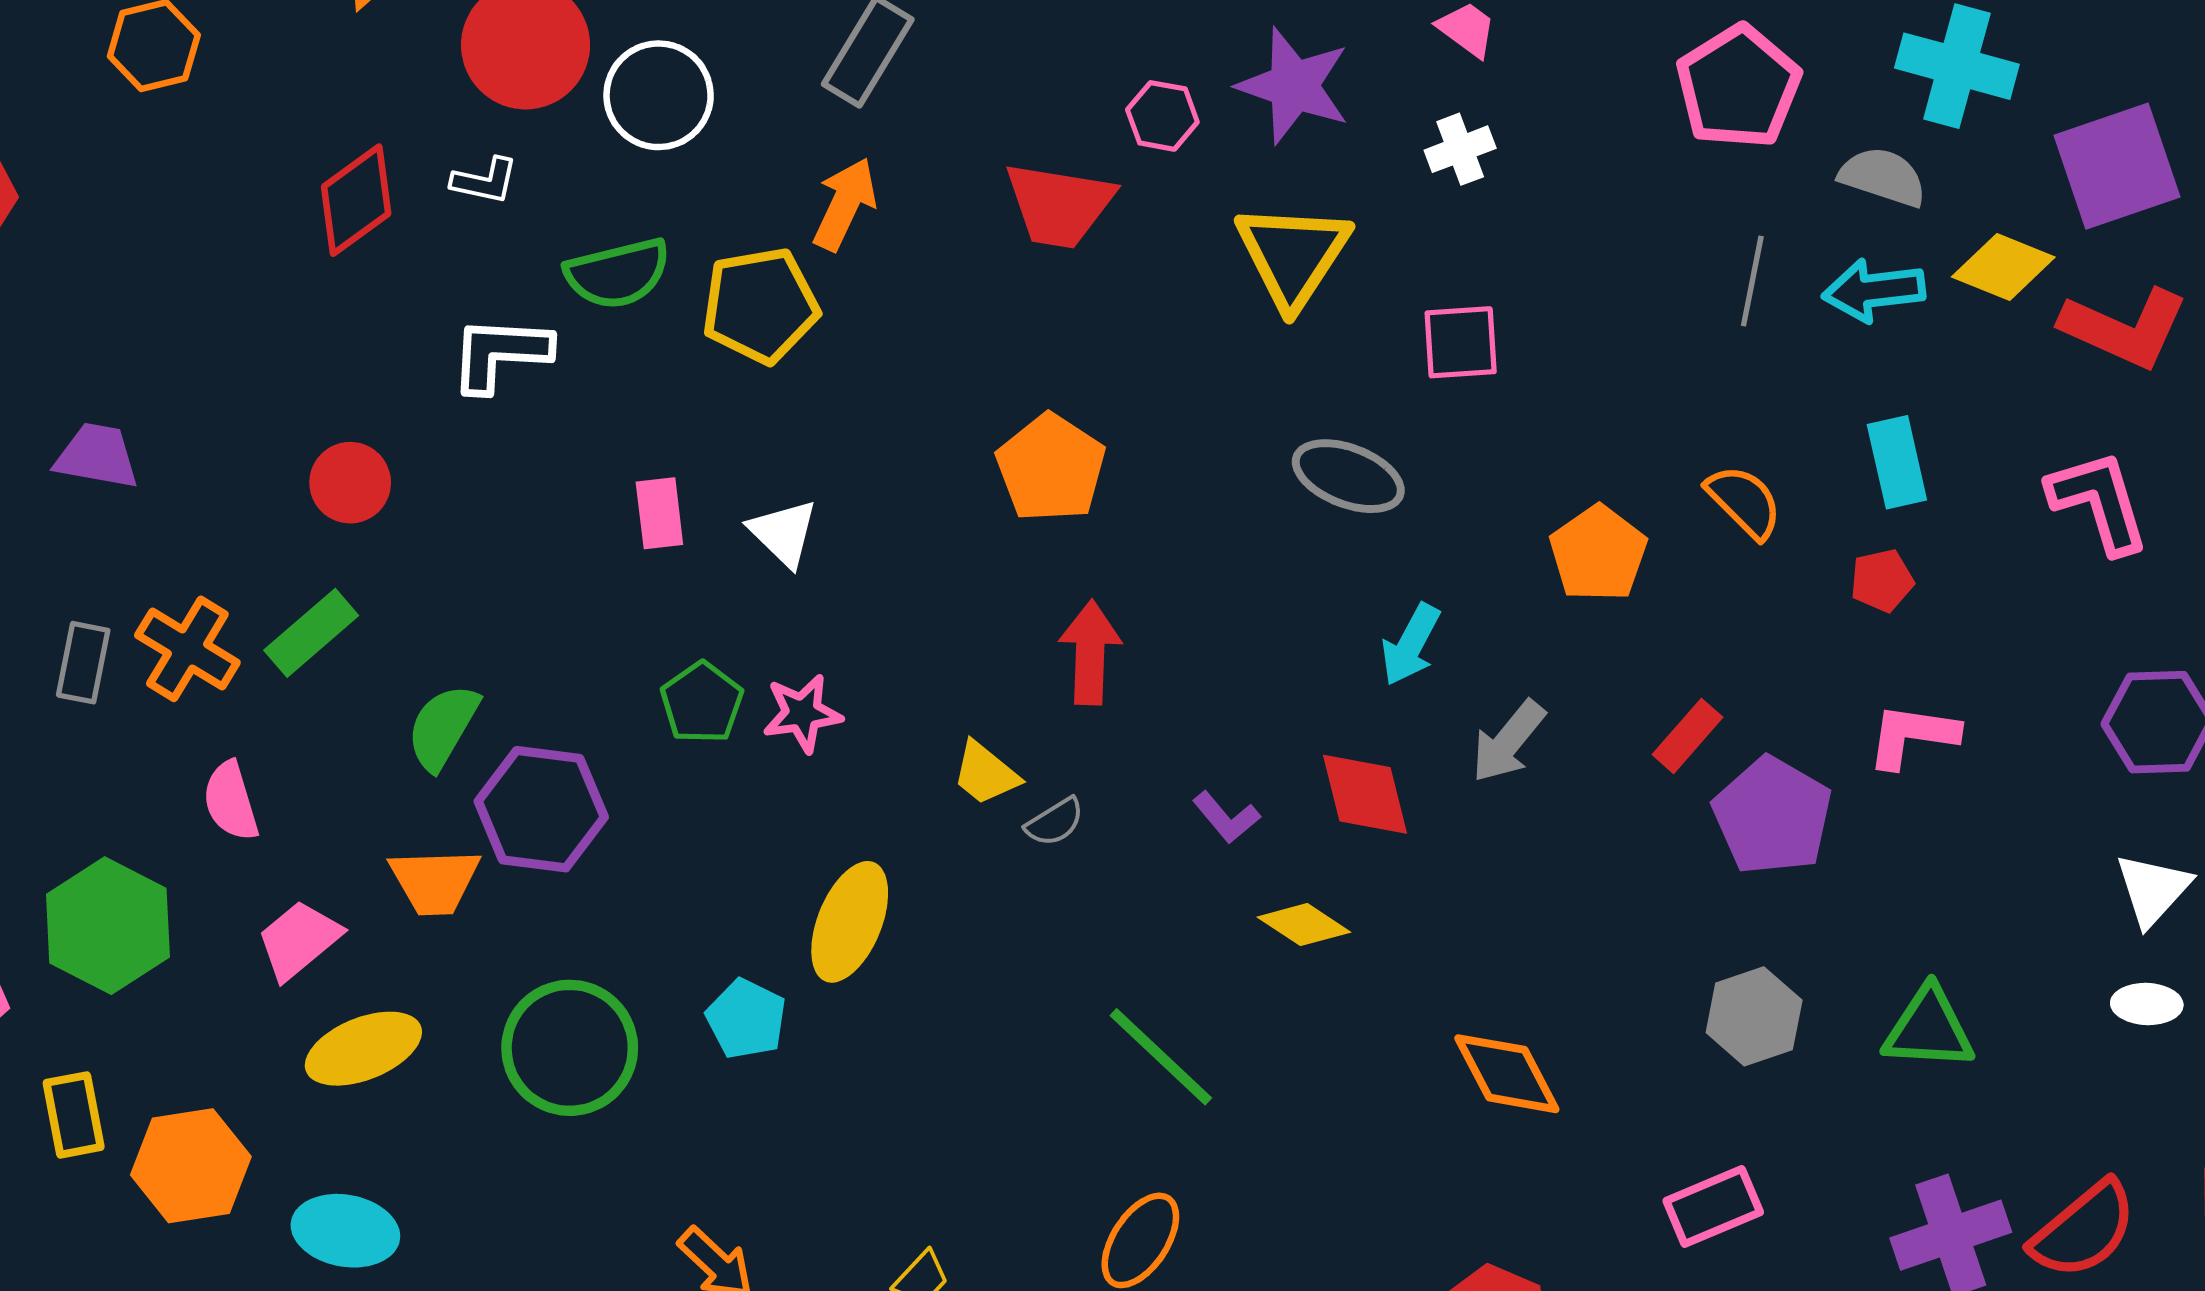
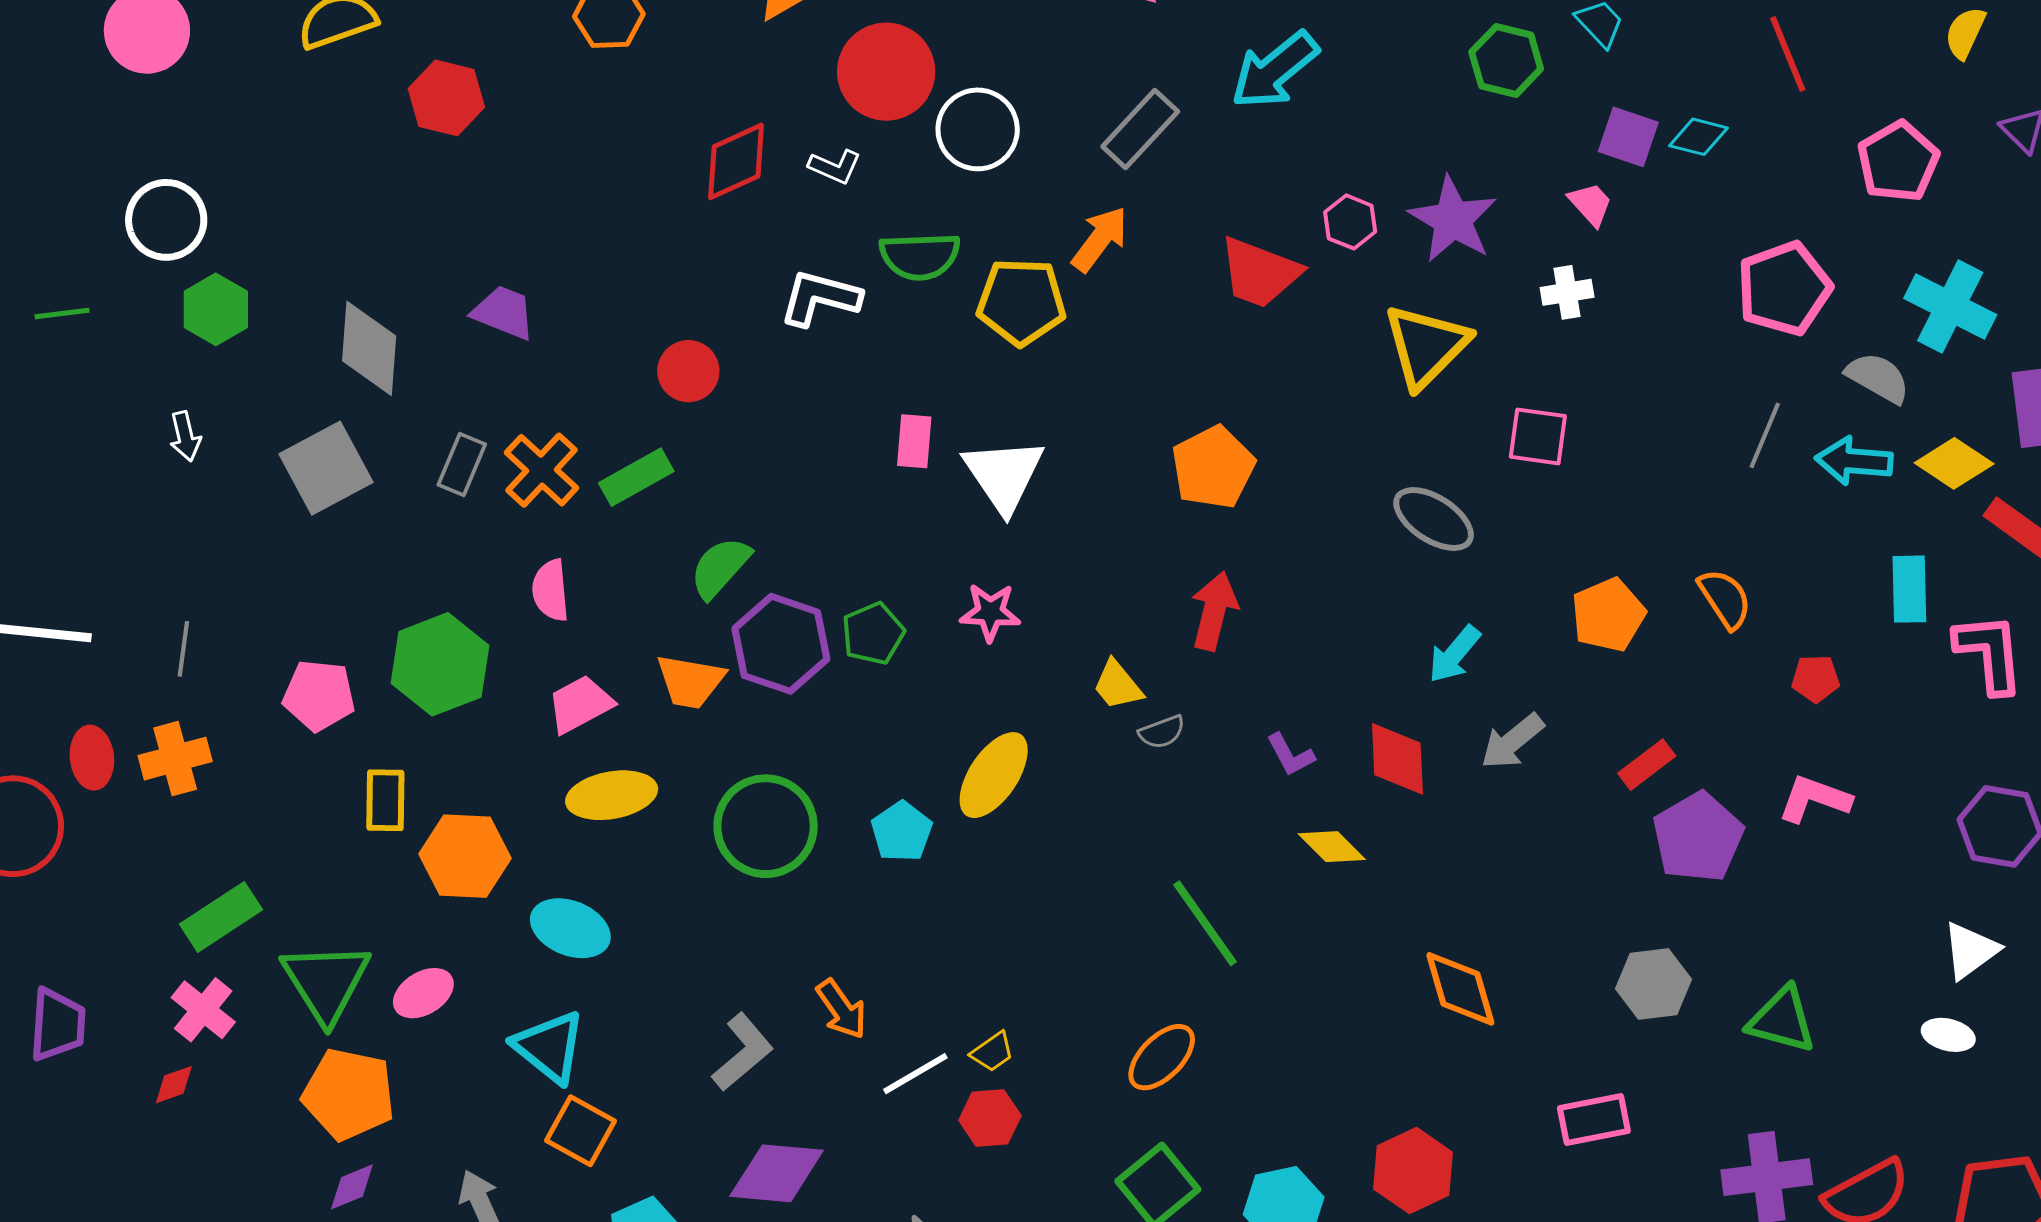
cyan rectangle: (1897, 462) -> (1909, 589), moved
white triangle: (783, 533) -> (1004, 475), size x1.5
green pentagon: (702, 703) -> (873, 633), moved

